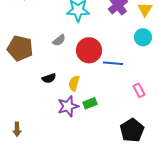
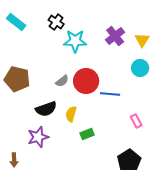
gray semicircle: (59, 40) -> (62, 81), moved
black semicircle: (49, 78) -> (46, 109), size x1.5
purple star: (68, 106) -> (38, 137), moved

